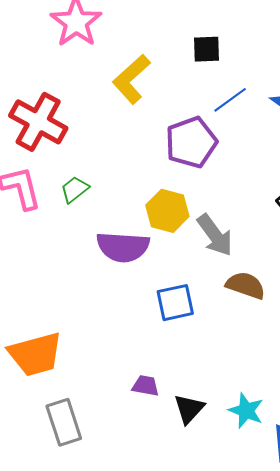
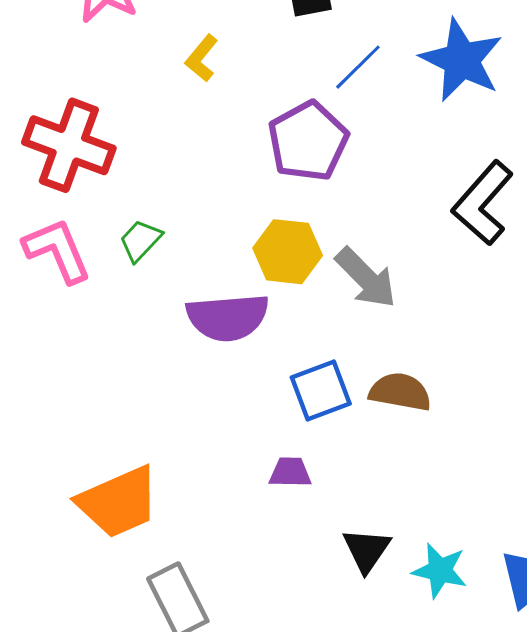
yellow L-shape: (131, 79) -> (202, 58), size x0.6
brown semicircle: (246, 285) -> (400, 392), moved
purple trapezoid: (146, 386) -> (290, 472), moved
cyan star: (246, 411) -> (440, 571), moved

